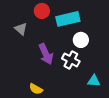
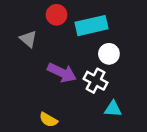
purple arrow: (46, 54) -> (62, 73), turned -40
cyan triangle: (94, 81) -> (113, 109), moved

